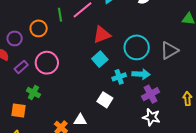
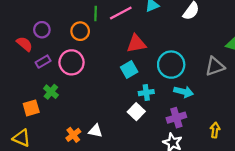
orange circle: (39, 28) -> (80, 31), moved
gray triangle: (169, 50) -> (215, 66), moved
cyan arrow: (141, 74) -> (184, 92), moved
white square: (105, 100) -> (136, 112), moved
orange square: (19, 111) -> (31, 108), turned -35

